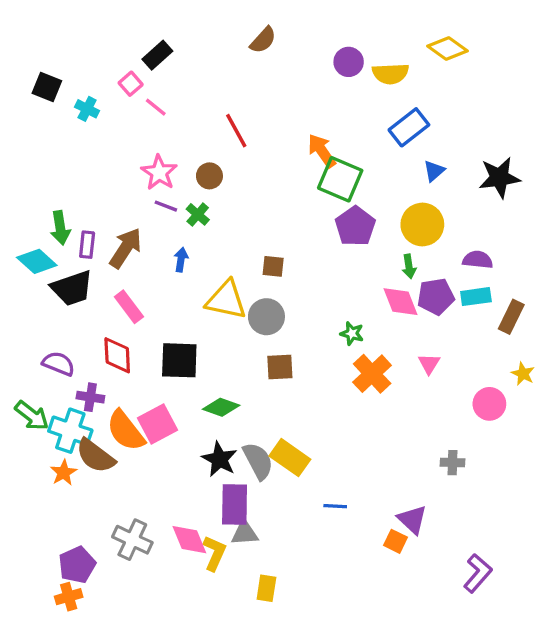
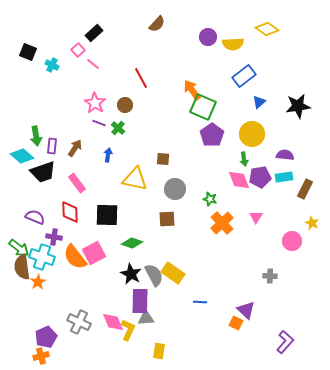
brown arrow: (126, 248) -> (75, 148), size x0.7
gray circle: (266, 317) -> (175, 189), moved
brown semicircle: (95, 456) -> (22, 267), moved, turned 45

